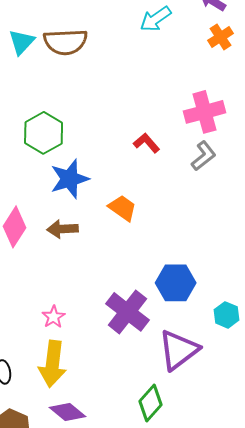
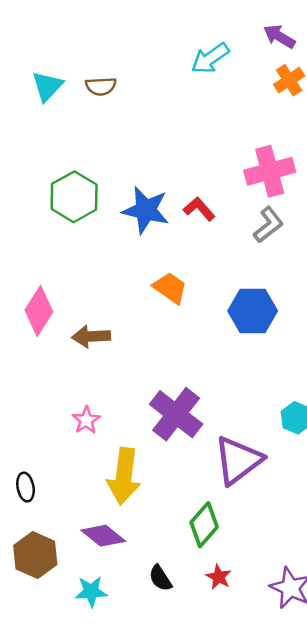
brown semicircle: (66, 42) -> (101, 86), size x0.6
blue star: (70, 179) -> (146, 210), moved, turned 30
brown arrow: (63, 229) -> (91, 336), moved
blue hexagon: (176, 283) -> (253, 311), moved
yellow arrow: (53, 364) -> (124, 476), moved

